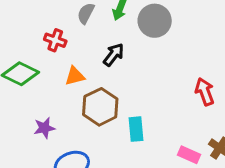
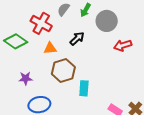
red cross: (55, 40) -> (41, 23), size x1.5
red arrow: (205, 92) -> (123, 45), moved, turned -96

